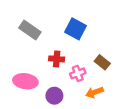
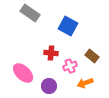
gray rectangle: (30, 30) -> (30, 13), moved
pink ellipse: (25, 81) -> (23, 73), turned 35

